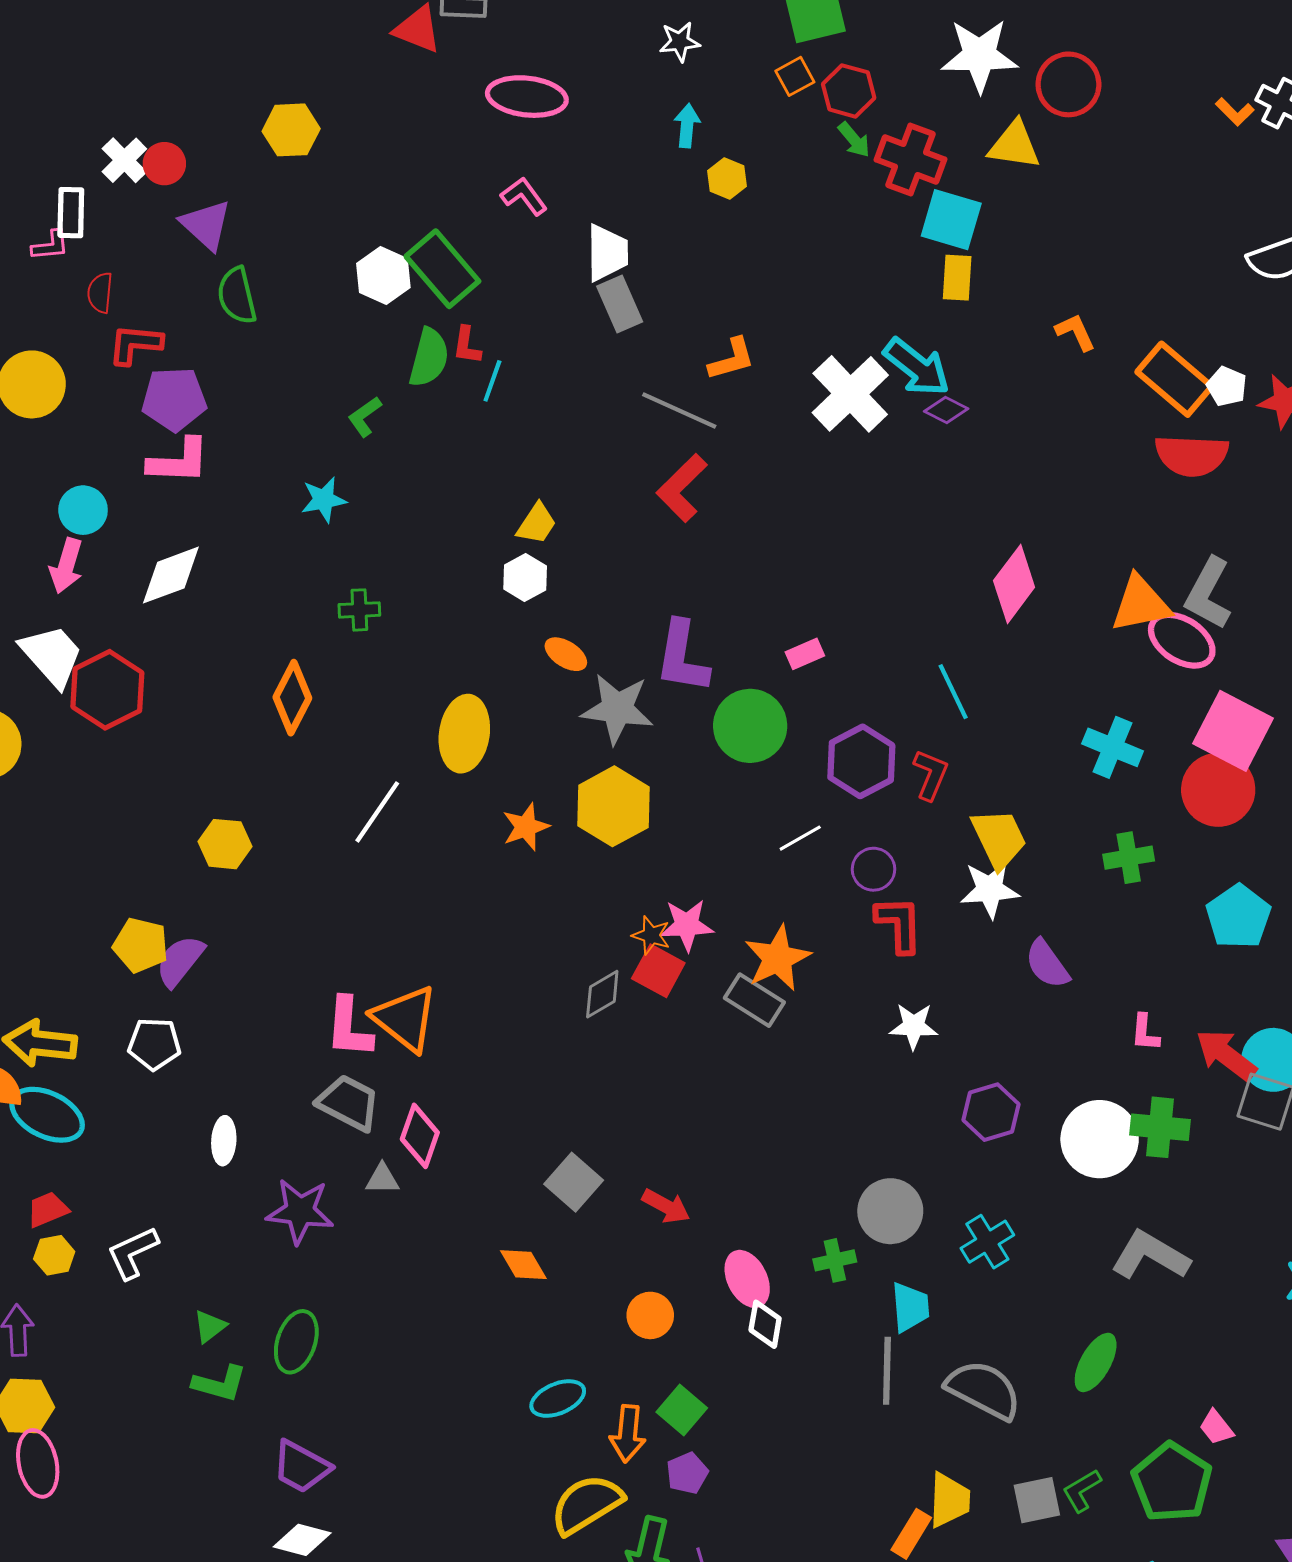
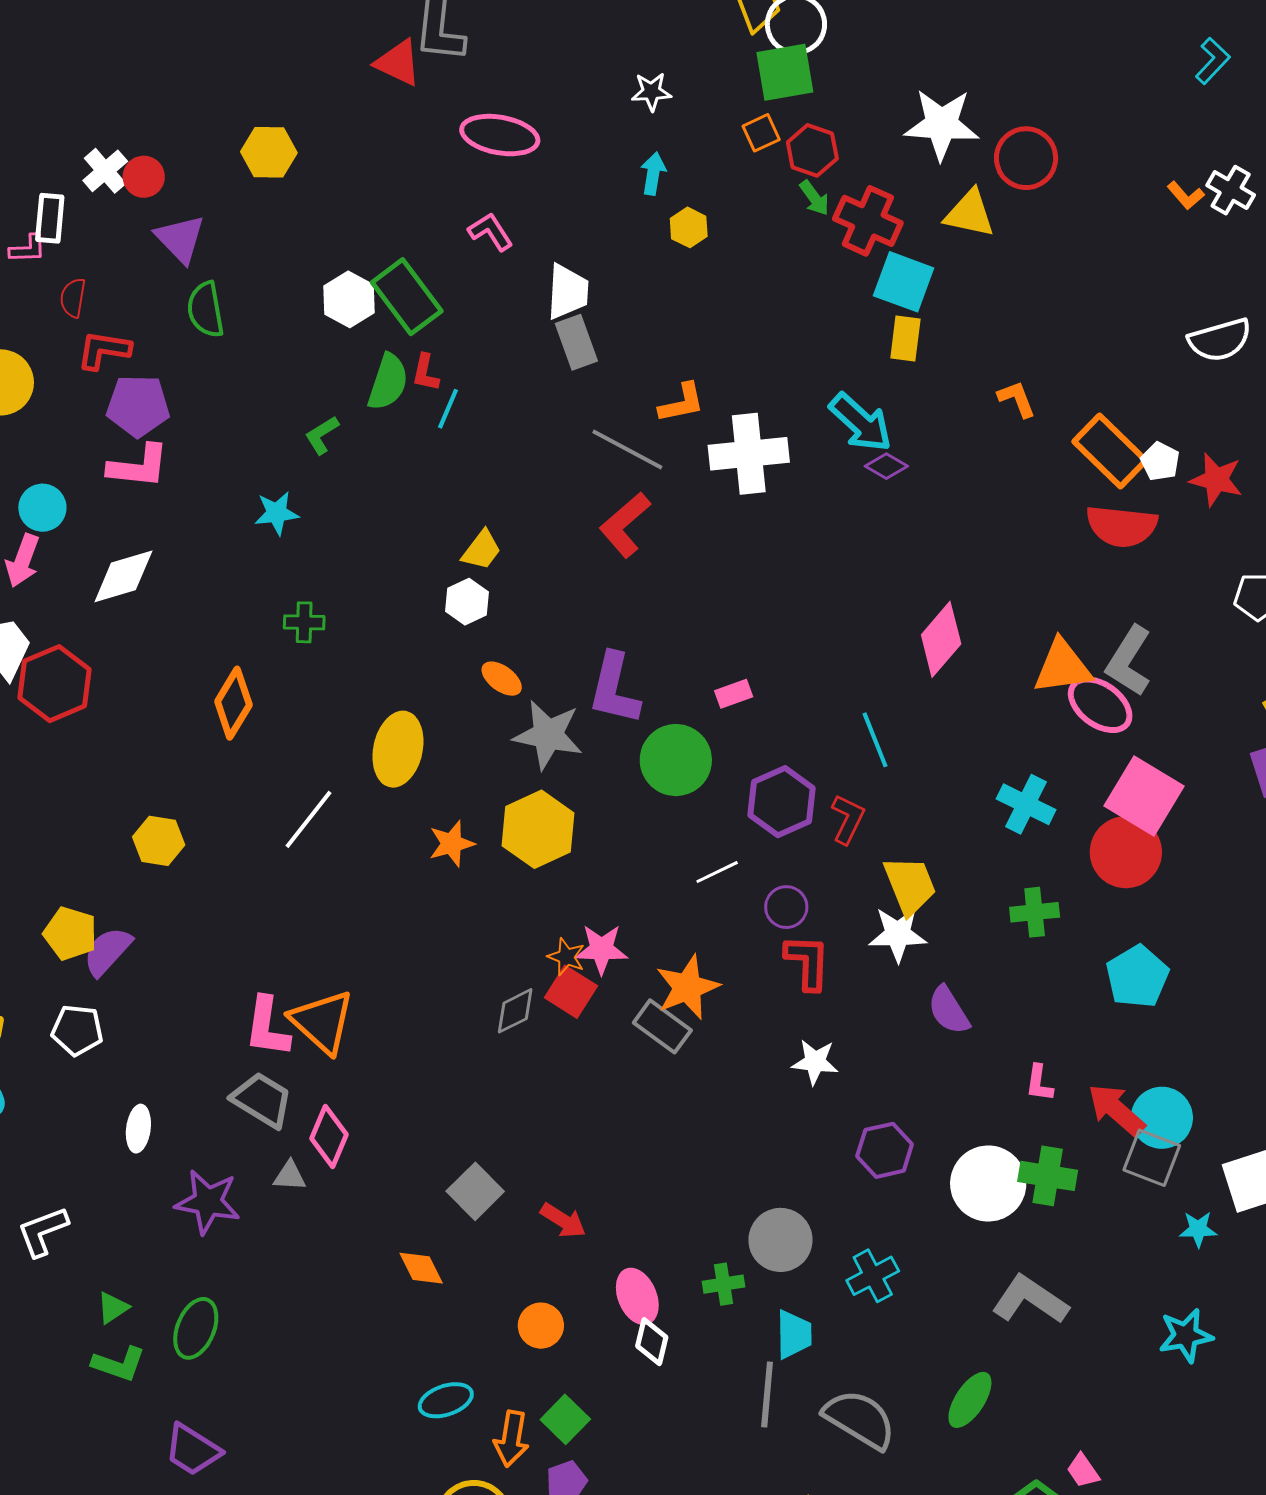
white cross: (850, 394) -> (749, 454), moved, turned 34

